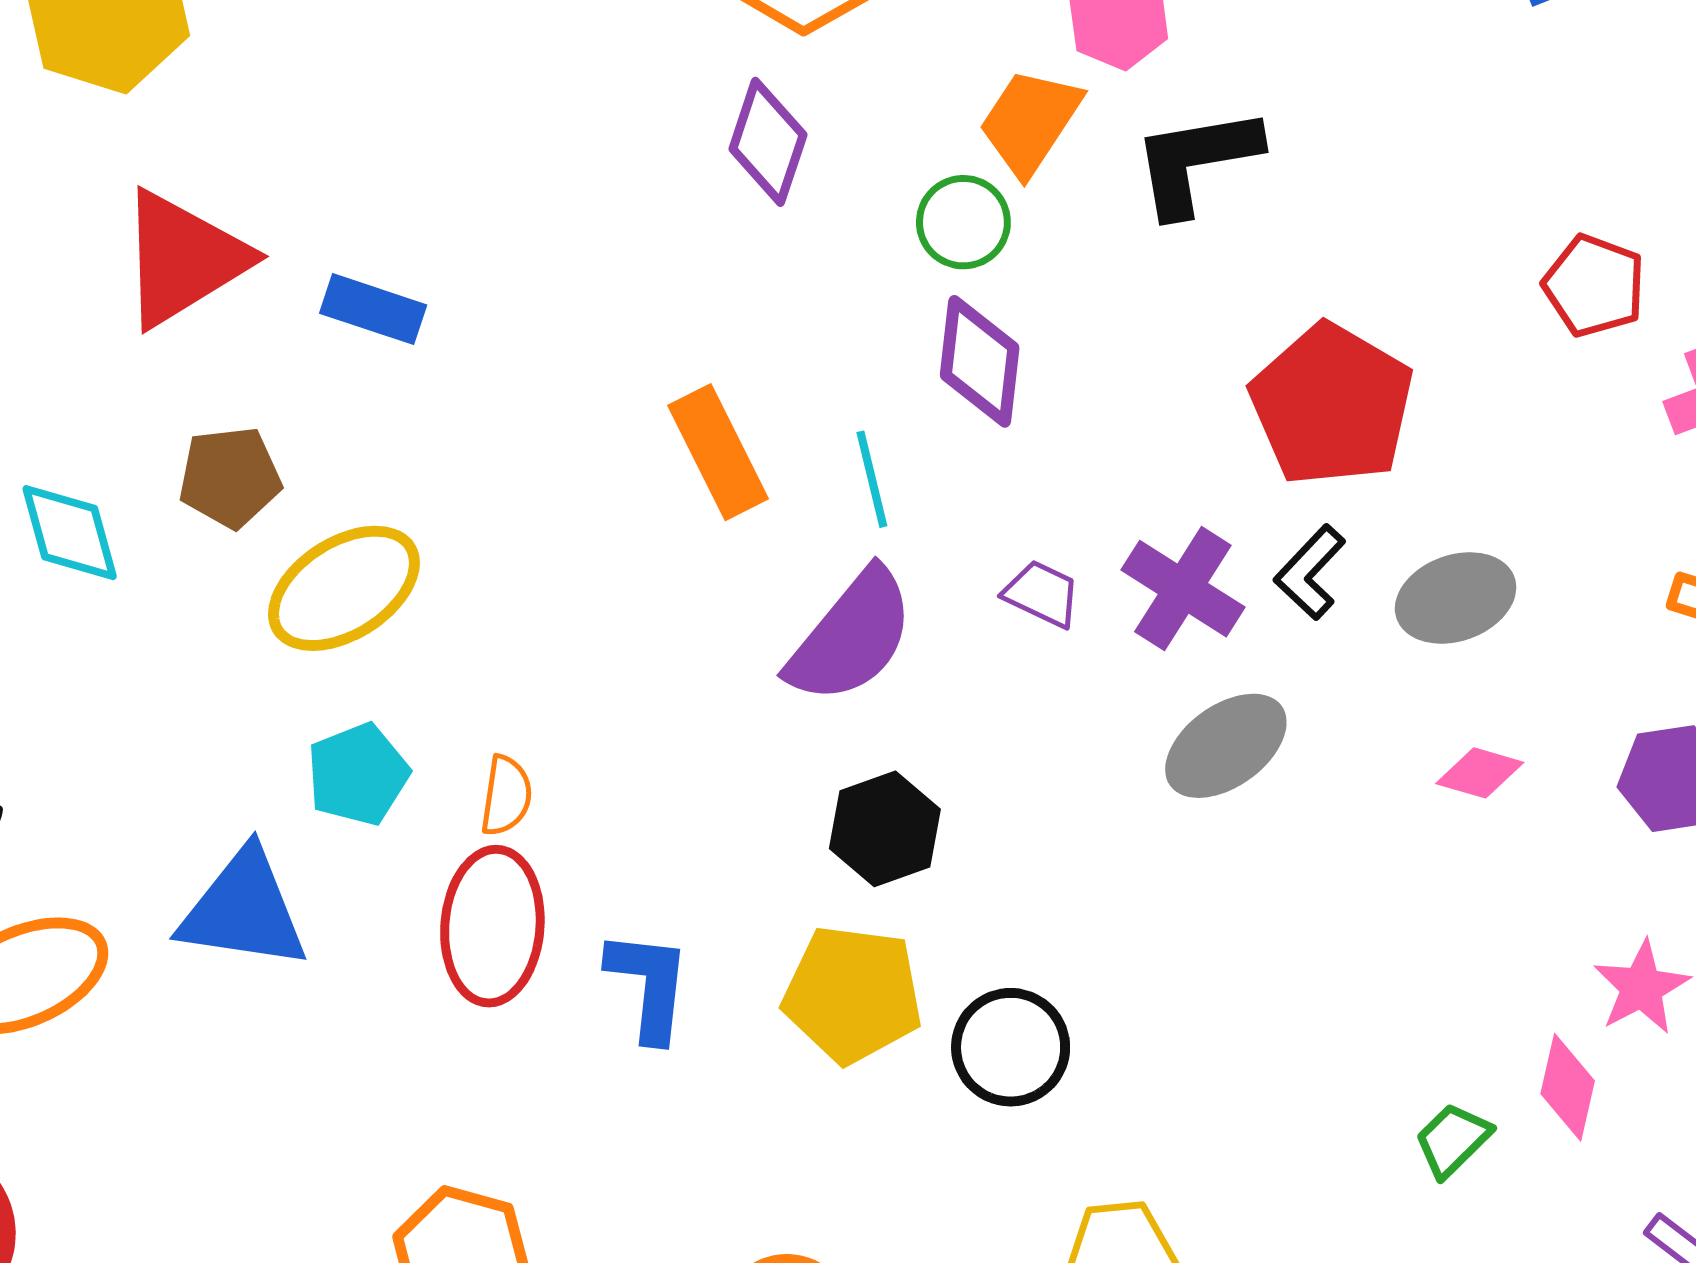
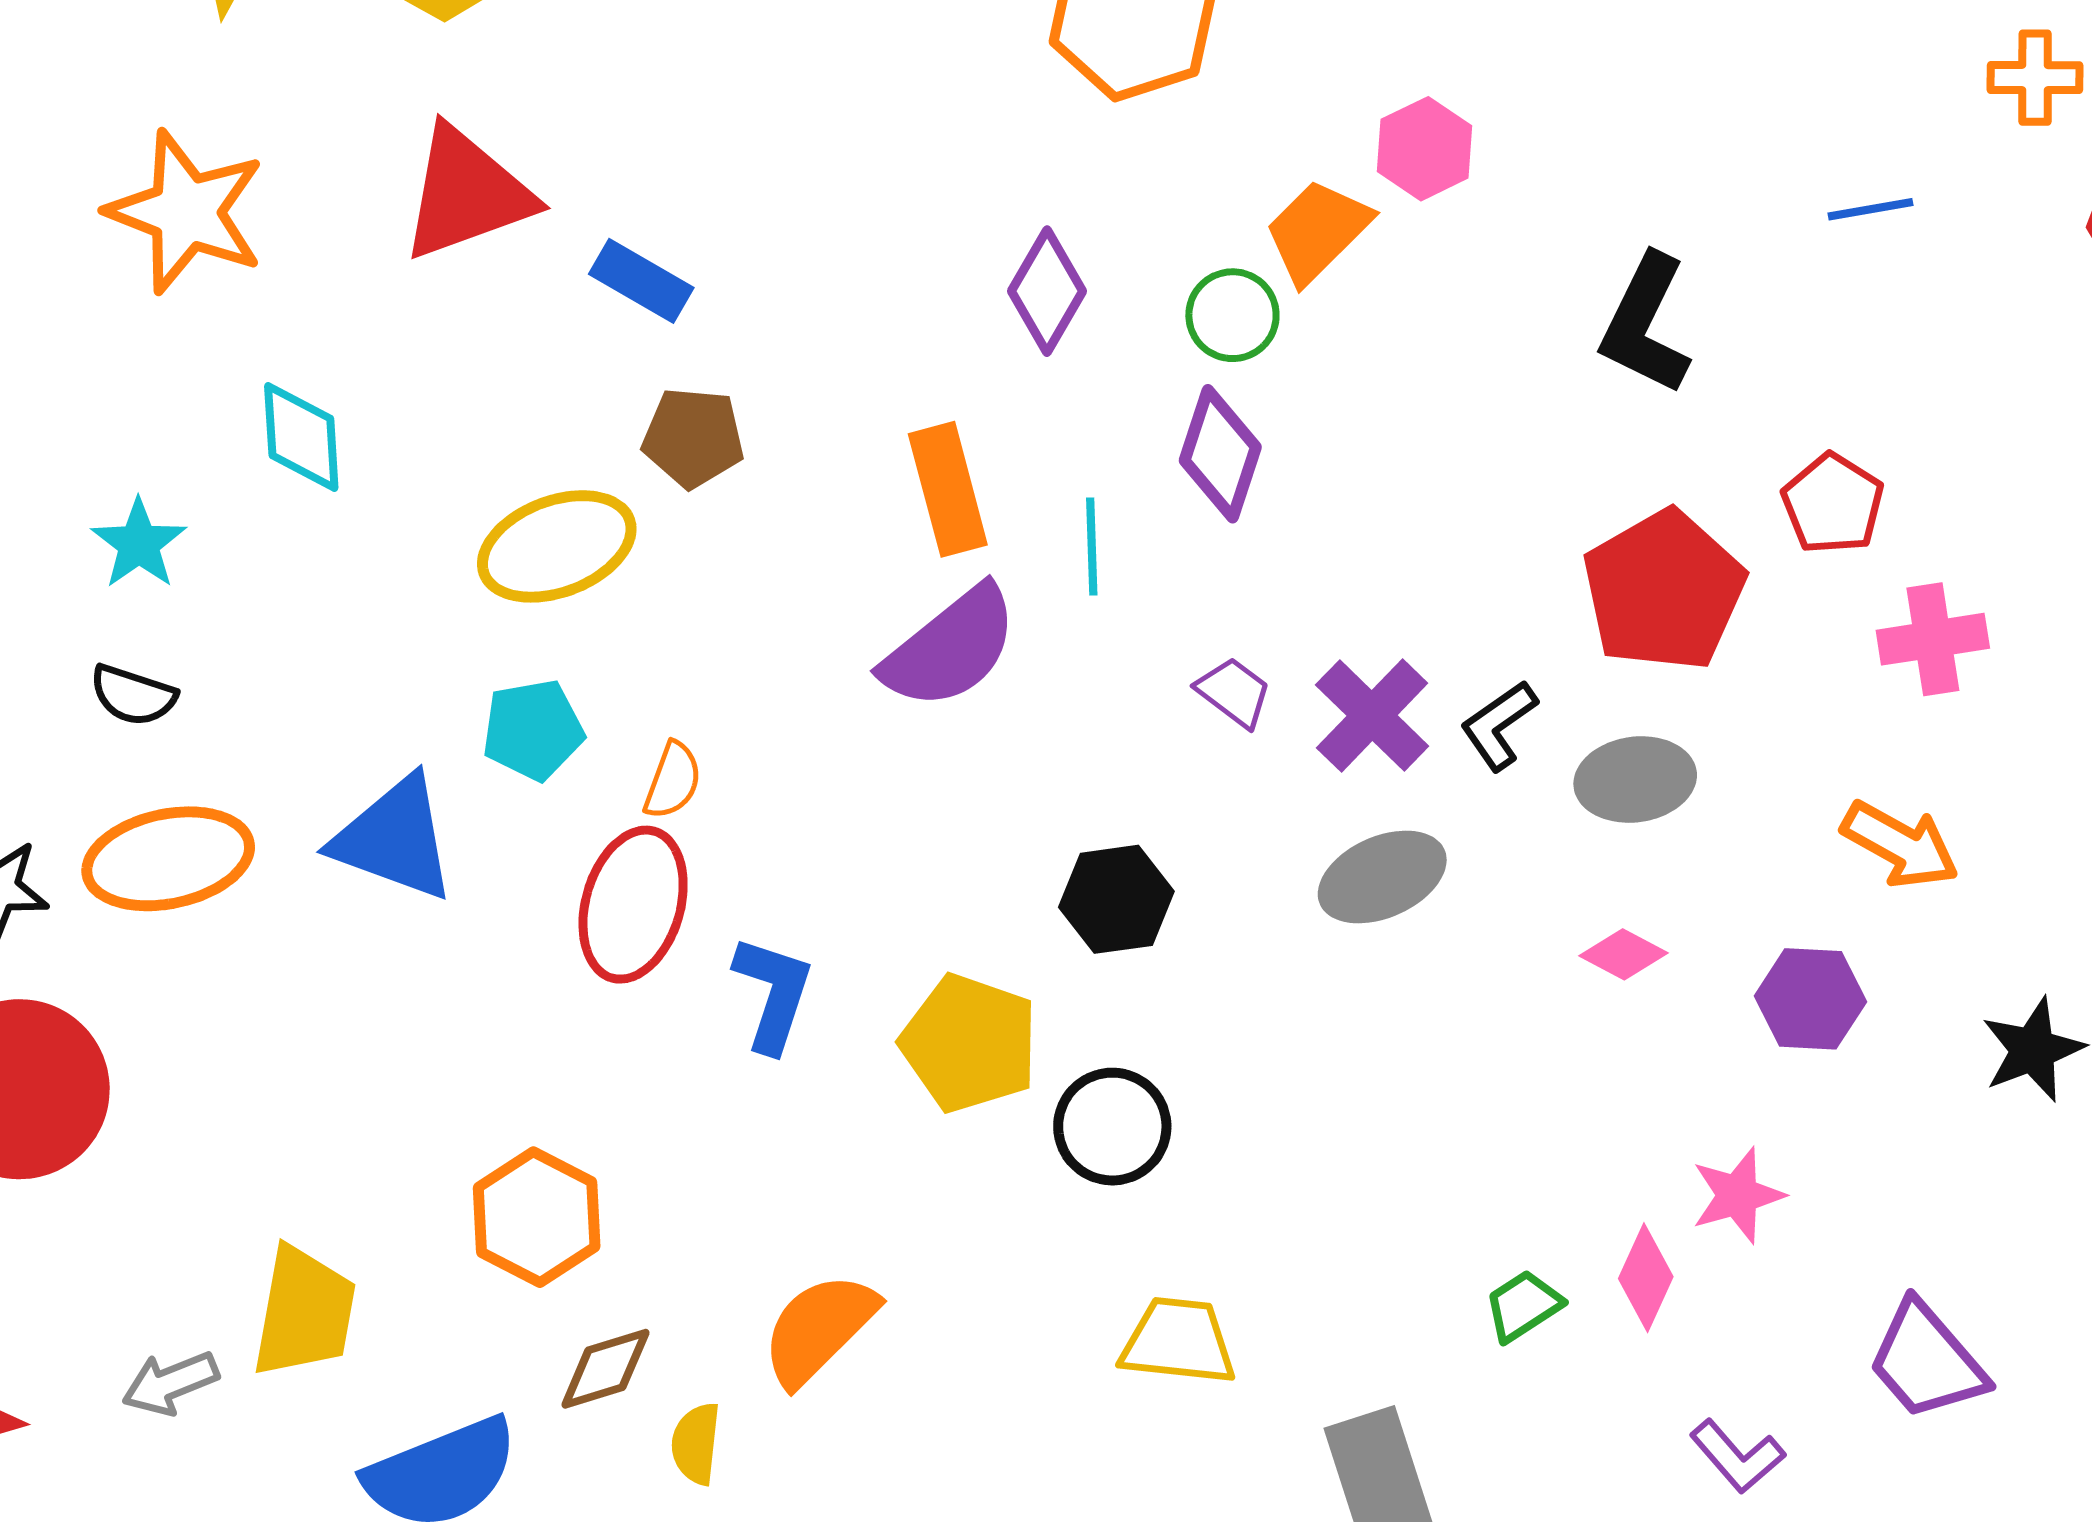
purple diamond: (768, 142) -> (1047, 291), moved
black L-shape: (1196, 161) -> (1646, 324), moved, turned -66
red pentagon: (1332, 405) -> (1664, 591), moved
brown pentagon: (230, 477) -> (693, 437), moved
purple semicircle: (851, 637) -> (950, 648), moved
black hexagon: (885, 829) -> (1116, 899), moved

